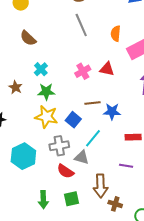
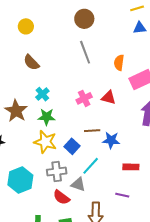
brown star: (15, 87) -> (16, 111), size x1.6

